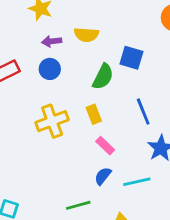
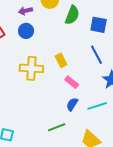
blue square: (131, 58) -> (99, 25), moved
green semicircle: (103, 77) -> (72, 15), moved
yellow cross: (52, 121) -> (31, 68), turned 30

